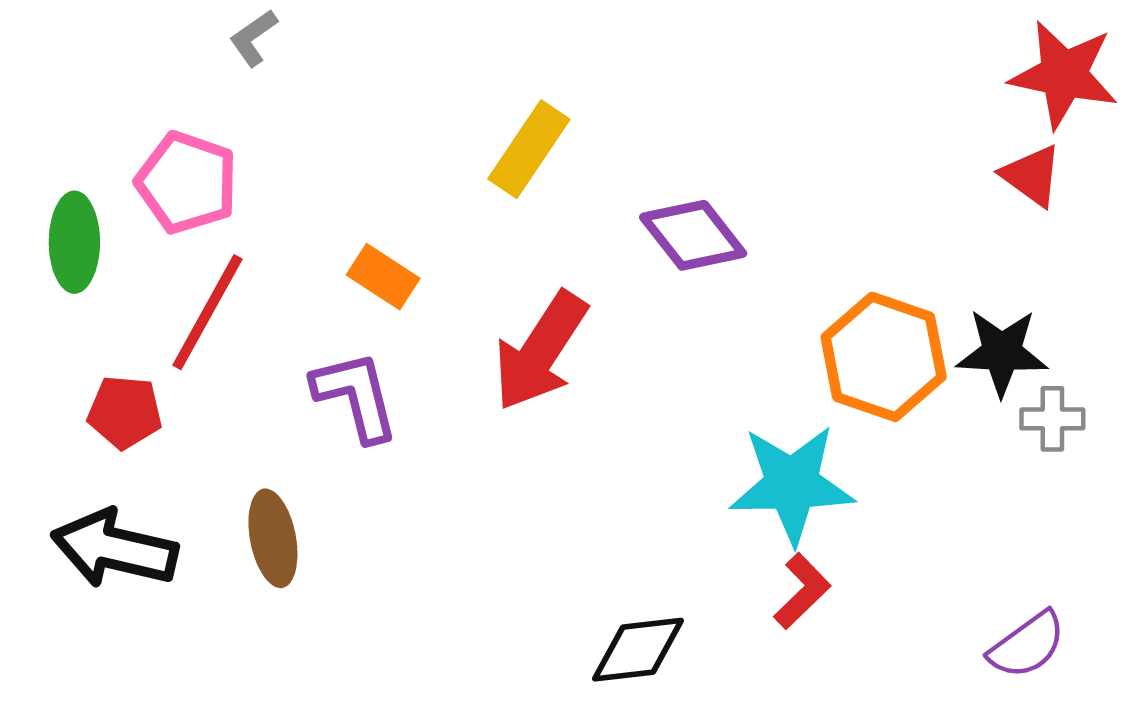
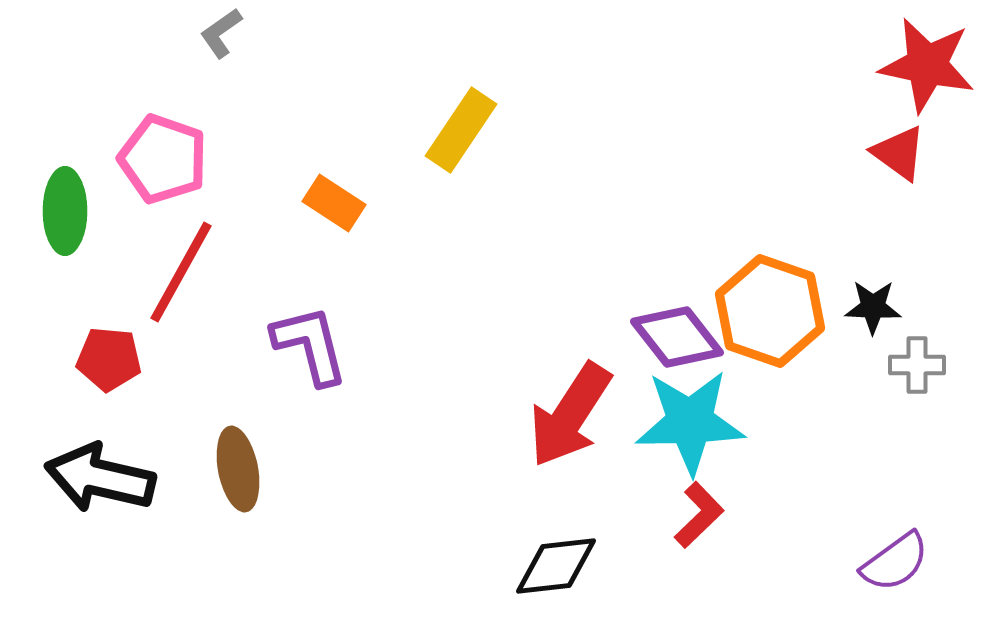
purple diamond: (693, 235) -> (677, 337), moved
orange rectangle: (383, 277) -> (334, 203), moved
red arrow: (540, 351) -> (570, 415), moved
black star: (1002, 352) -> (873, 307), size x0.7

